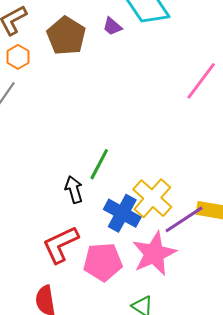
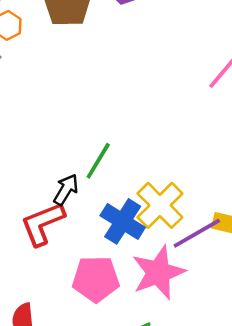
black arrow: (74, 190) -> (66, 190), turned 44
red L-shape: (60, 244) -> (43, 224), moved

